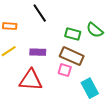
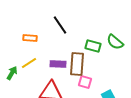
brown rectangle: (72, 56) -> (77, 64), moved, turned 70

